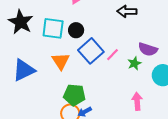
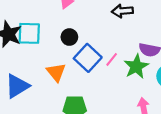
cyan square: (53, 28) -> (29, 33), moved
green star: (134, 63) -> (136, 66), size x1.6

